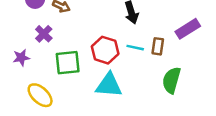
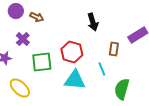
cyan line: (135, 48) -> (102, 69), moved, turned 56
green semicircle: (171, 80) -> (122, 89), moved

